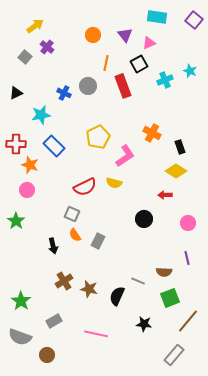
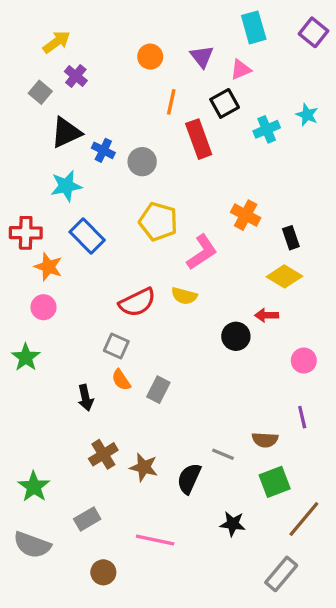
cyan rectangle: (157, 17) -> (254, 27), turned 66
gray circle: (88, 86) -> (142, 162), moved
black triangle: (16, 93) -> (66, 133), moved, size x1.5
yellow pentagon: (98, 137) -> (158, 221), turned -30
black circle: (144, 219) -> (236, 336), moved
brown circle: (47, 355) -> (103, 572), moved

